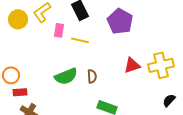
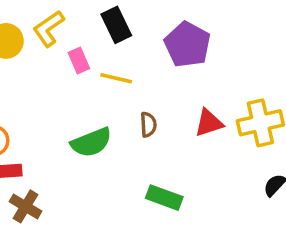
pink rectangle: (59, 30) -> (79, 61), turned -32
brown semicircle: (92, 76) -> (148, 125), moved

